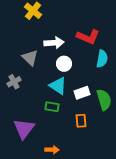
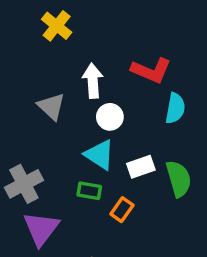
white arrow: (54, 43) -> (93, 81), turned -90
gray cross: (14, 82) -> (24, 184), moved, size x1.5
orange rectangle: (81, 121) -> (122, 210), moved, turned 40

